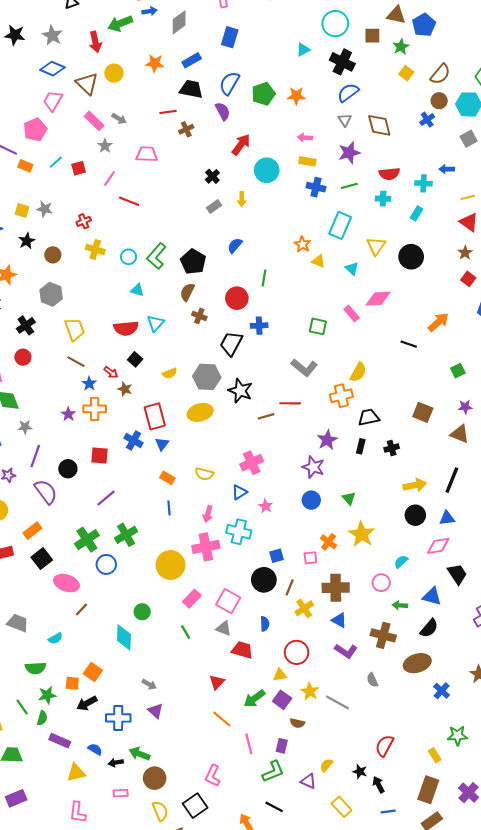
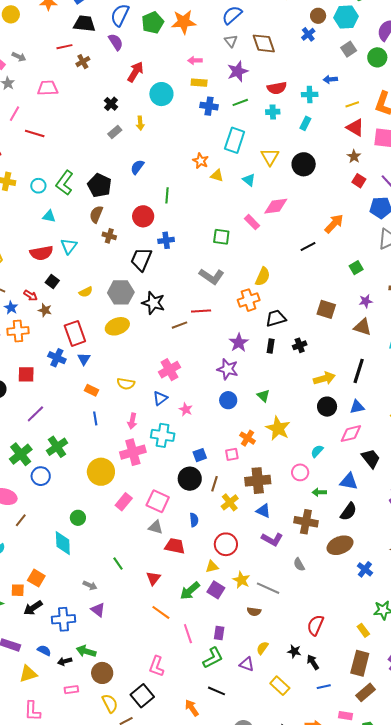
orange star: (296, 96) -> (184, 22), size x1.4
black line: (409, 344) -> (308, 247), turned -42
green line: (186, 632) -> (118, 564), moved
brown semicircle: (297, 723) -> (254, 612), moved

